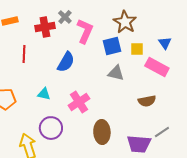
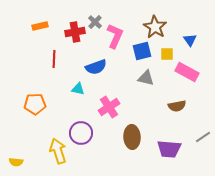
blue triangle: (165, 43) -> (190, 40), moved
blue semicircle: (66, 62) -> (96, 67), turned 40
cyan triangle: (44, 94) -> (78, 89), moved
gray line: (162, 132) -> (203, 137), moved

